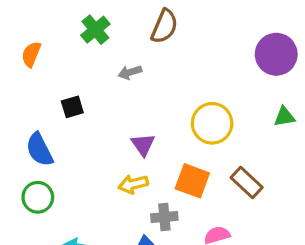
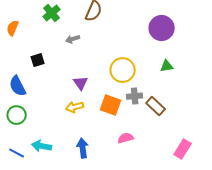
brown rectangle: (247, 182) -> (156, 106), moved
gray cross: (164, 217) -> (135, 96), moved

